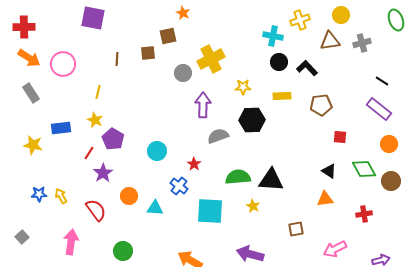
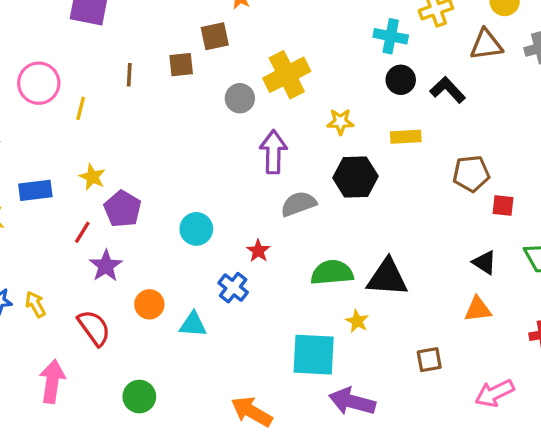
yellow line: (98, 92) -> (81, 108), moved
brown pentagon: (321, 105) -> (471, 174), moved
cyan square: (210, 211) -> (314, 355), moved

